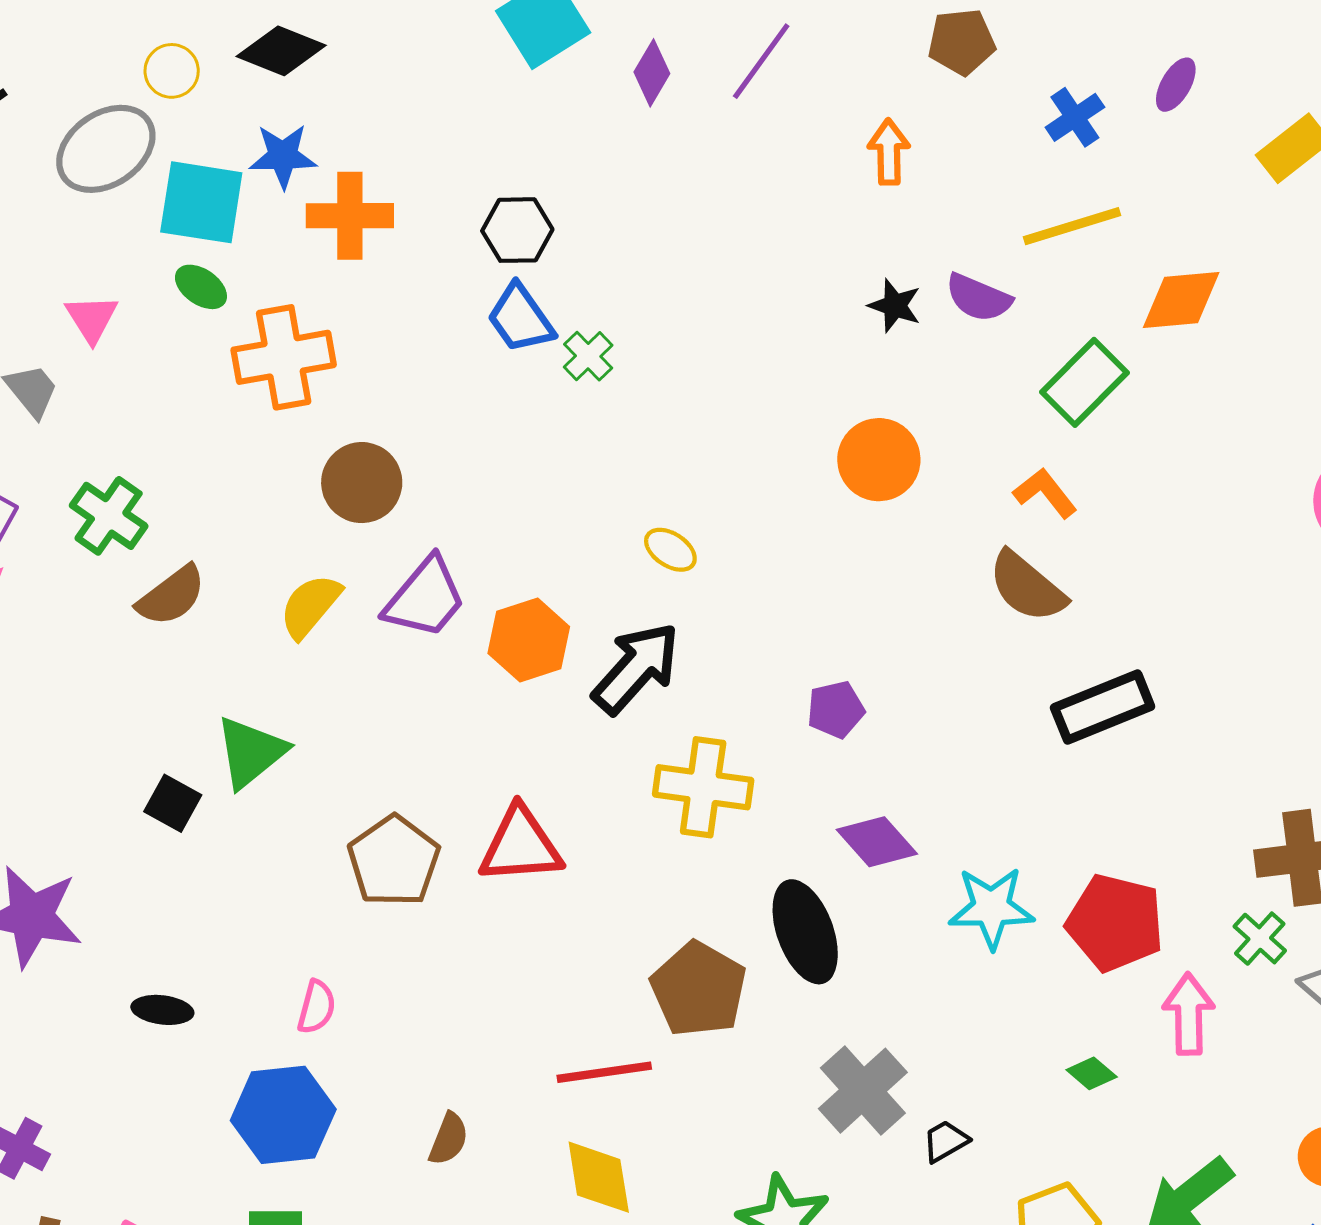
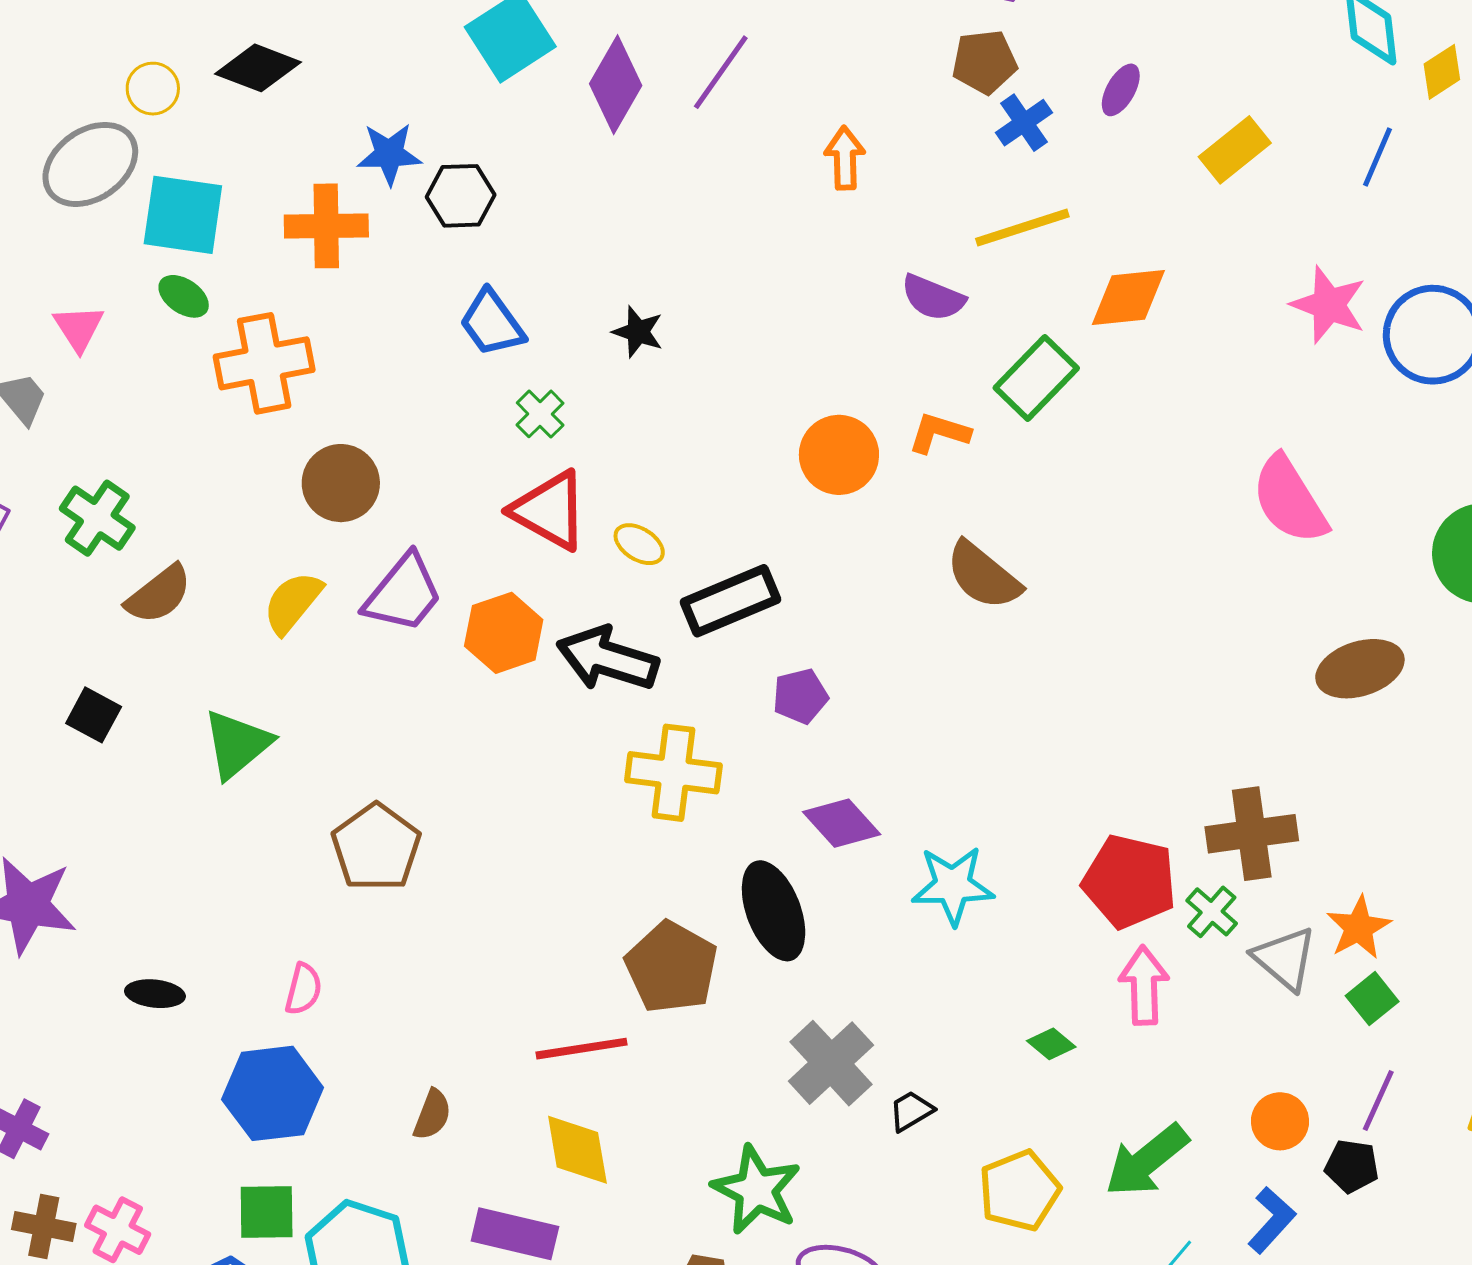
brown pentagon: (962, 42) -> (984, 62), moved
purple diamond: (652, 73) -> (616, 85), size x1.5
blue star: (283, 156) -> (389, 154), moved
black hexagon: (517, 230) -> (461, 196), moved
black star: (895, 306) -> (638, 332), moved
green cross: (588, 356) -> (540, 414), moved
orange L-shape: (1045, 493) -> (939, 433), moved, turned -34
black arrow: (636, 668) -> (607, 659), turned -114
black rectangle: (1103, 707) -> (730, 601), moved
black square: (173, 803) -> (94, 715), moved
red triangle: (520, 845) -> (550, 511), moved, turned 34
red pentagon: (1115, 923) -> (1130, 881), moved

